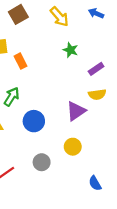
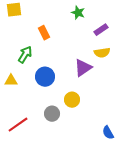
orange rectangle: (21, 61) -> (44, 33), moved
yellow circle: (73, 147) -> (72, 100), moved
blue semicircle: (95, 183) -> (108, 133), moved

